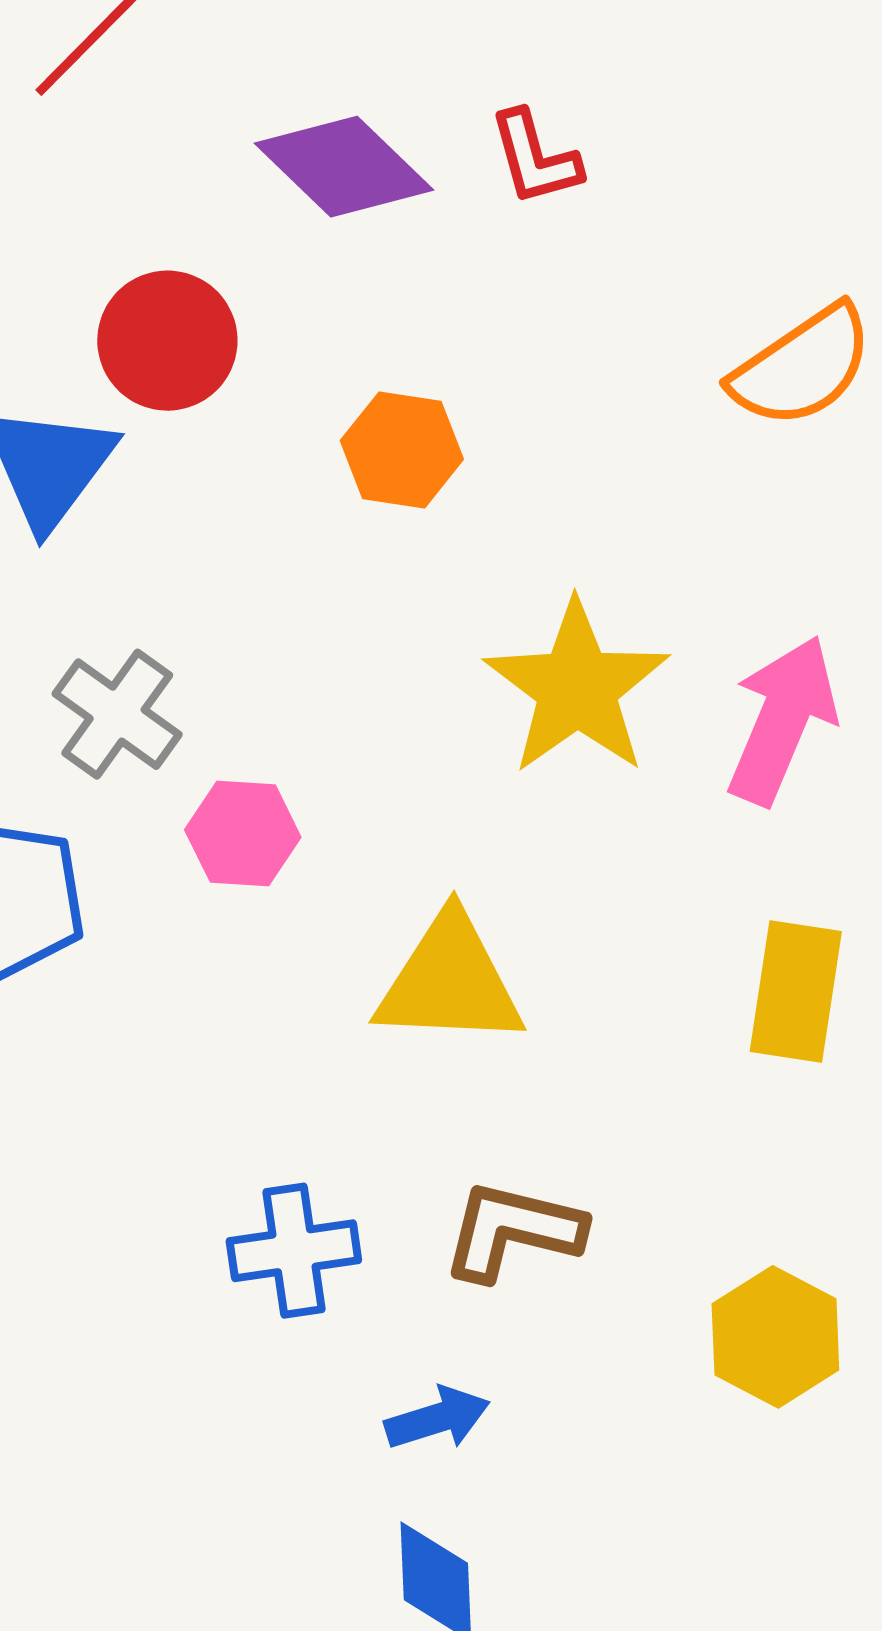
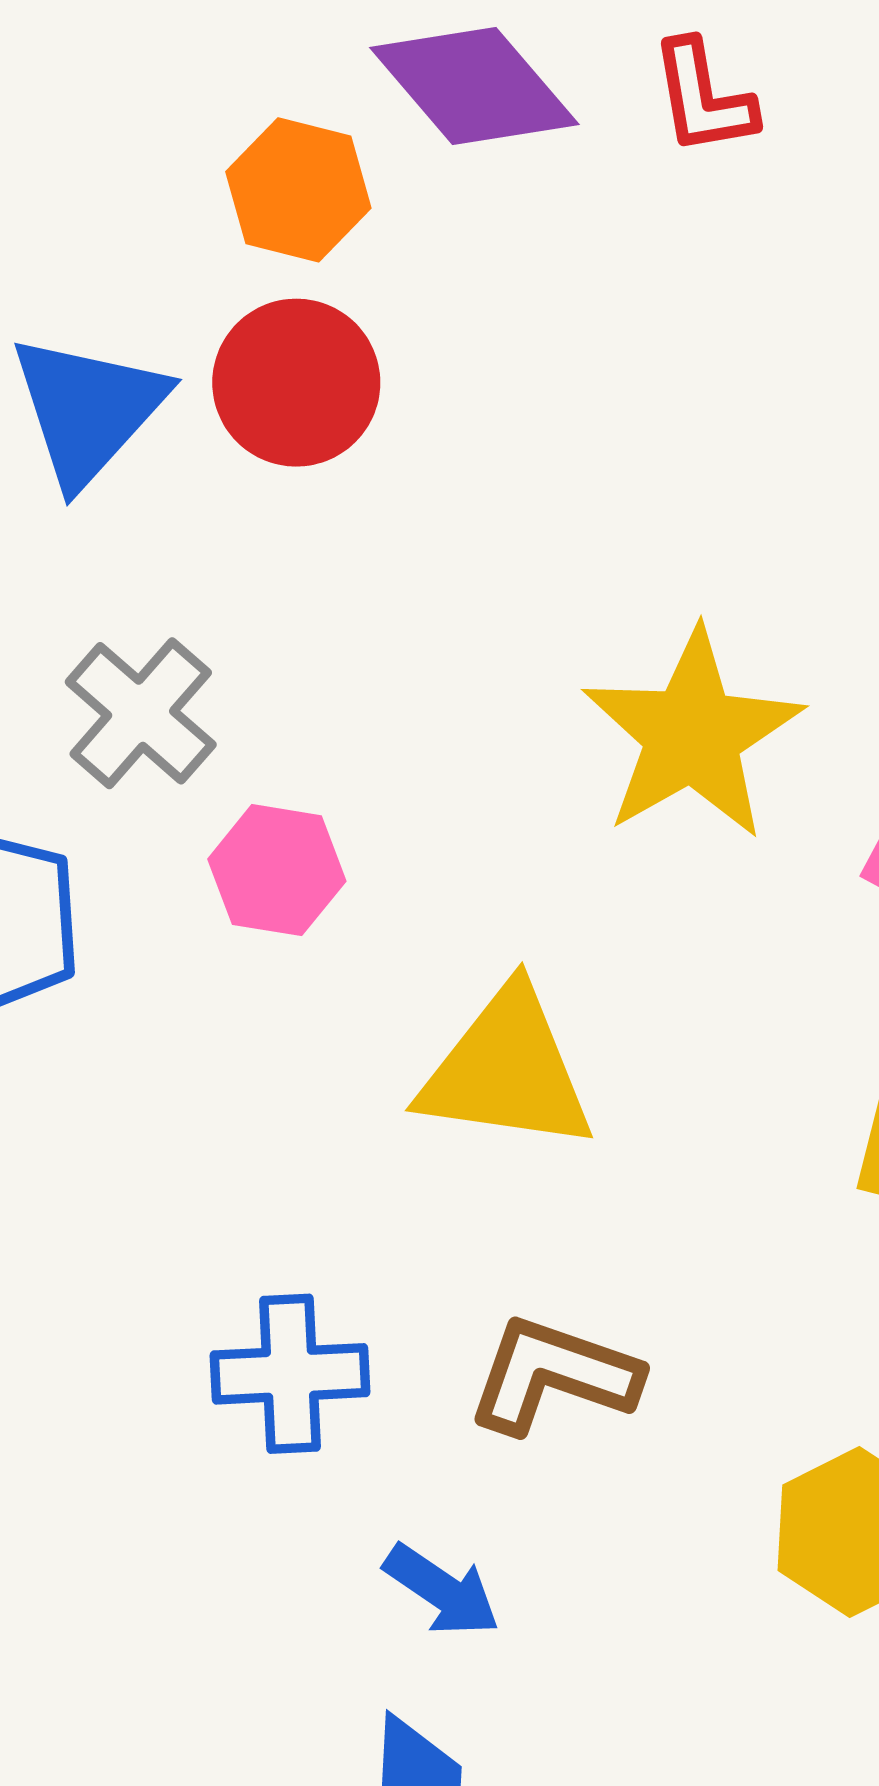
red circle: (167, 341) -> (296, 383), moved
orange hexagon: (402, 450) -> (298, 190), moved
blue arrow: (437, 1418) -> (442, 1590), turned 46

